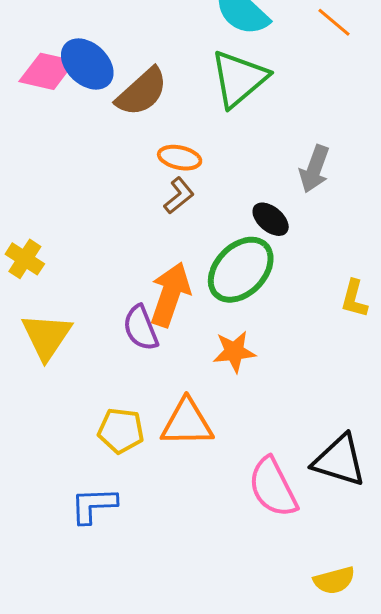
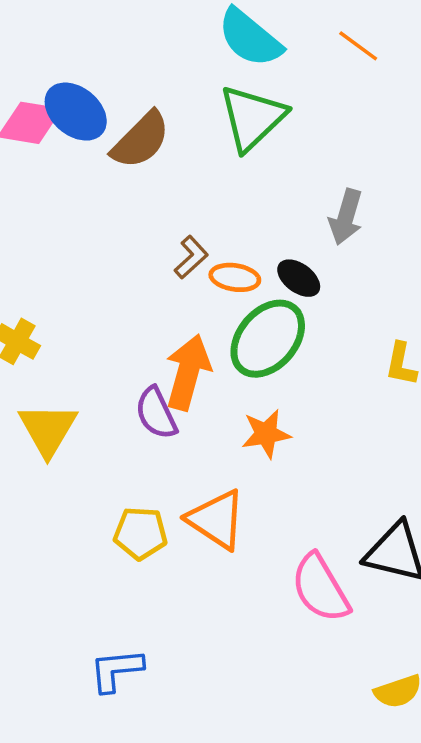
orange ellipse: (180, 158) -> (235, 277), moved
orange triangle: (187, 423) -> (216, 520), turned 38
blue L-shape: (94, 505) -> (116, 670), moved

